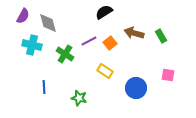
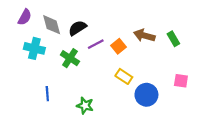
black semicircle: (104, 12) -> (77, 28), moved
yellow rectangle: (105, 71) -> (124, 76), moved

